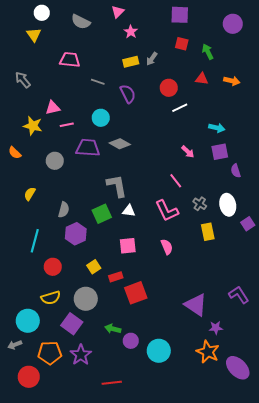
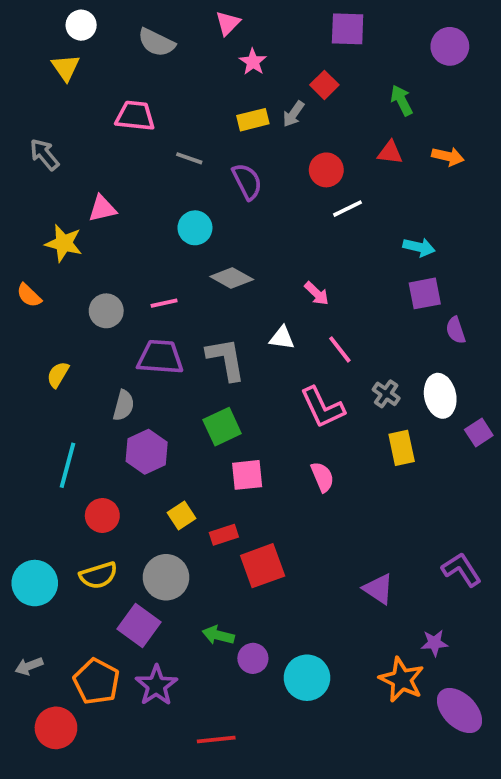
red square: (182, 44) -> (324, 85), moved, turned 32
pink line: (67, 125) -> (164, 303), moved
purple trapezoid: (88, 148) -> (160, 357), moved
pink arrow: (188, 152) -> (317, 293), moved
white triangle: (129, 211) -> (282, 338), moved
green square: (102, 214) -> (222, 427), moved
purple triangle: (196, 305) -> (378, 589), size x0.7
cyan circle: (28, 321) -> (35, 583), moved
purple star: (216, 328) -> (434, 643), moved
orange pentagon: (50, 353) -> (97, 682), turned 30

